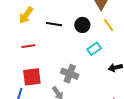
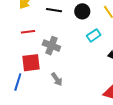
gray cross: (70, 74) -> (51, 46), moved

